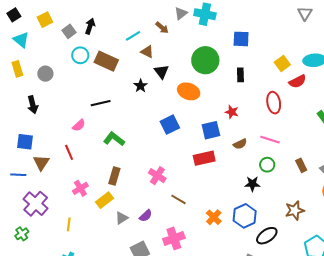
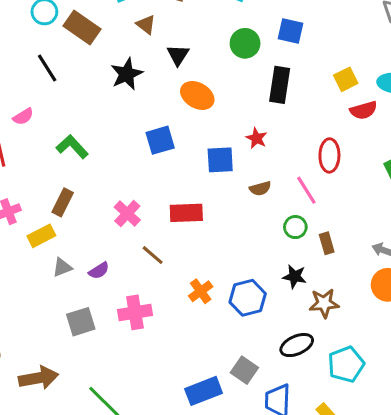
green circle: (205, 60) -> (245, 43), moved, size x0.7
black triangle: (161, 72) -> (178, 55), moved
black rectangle: (240, 75) -> (280, 85), size x1.6
black star: (141, 86) -> (127, 74), size x1.5
black line: (101, 103) -> (47, 68), moved, turned 60
red ellipse: (274, 103) -> (329, 155), moved
pink line: (270, 140) -> (306, 190), turned 30
red rectangle: (204, 158) -> (186, 213), moved
brown rectangle: (301, 165) -> (327, 243), moved
black star: (252, 184) -> (295, 276), moved
black ellipse: (267, 236) -> (297, 345), moved

